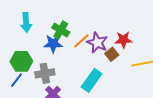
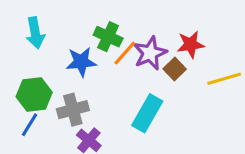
green cross: (61, 30) -> (108, 37), moved
purple star: (97, 43) -> (150, 53), turned 30

